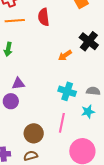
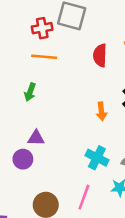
red semicircle: (44, 17) -> (100, 55), moved
orange arrow: (65, 55) -> (101, 111), turned -72

